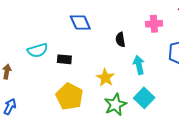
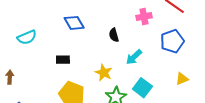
cyan semicircle: (38, 50) -> (27, 37), moved
cyan arrow: (139, 65) -> (134, 57), turned -114

